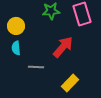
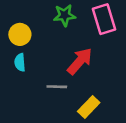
gray line: (36, 67) -> (57, 87), moved

